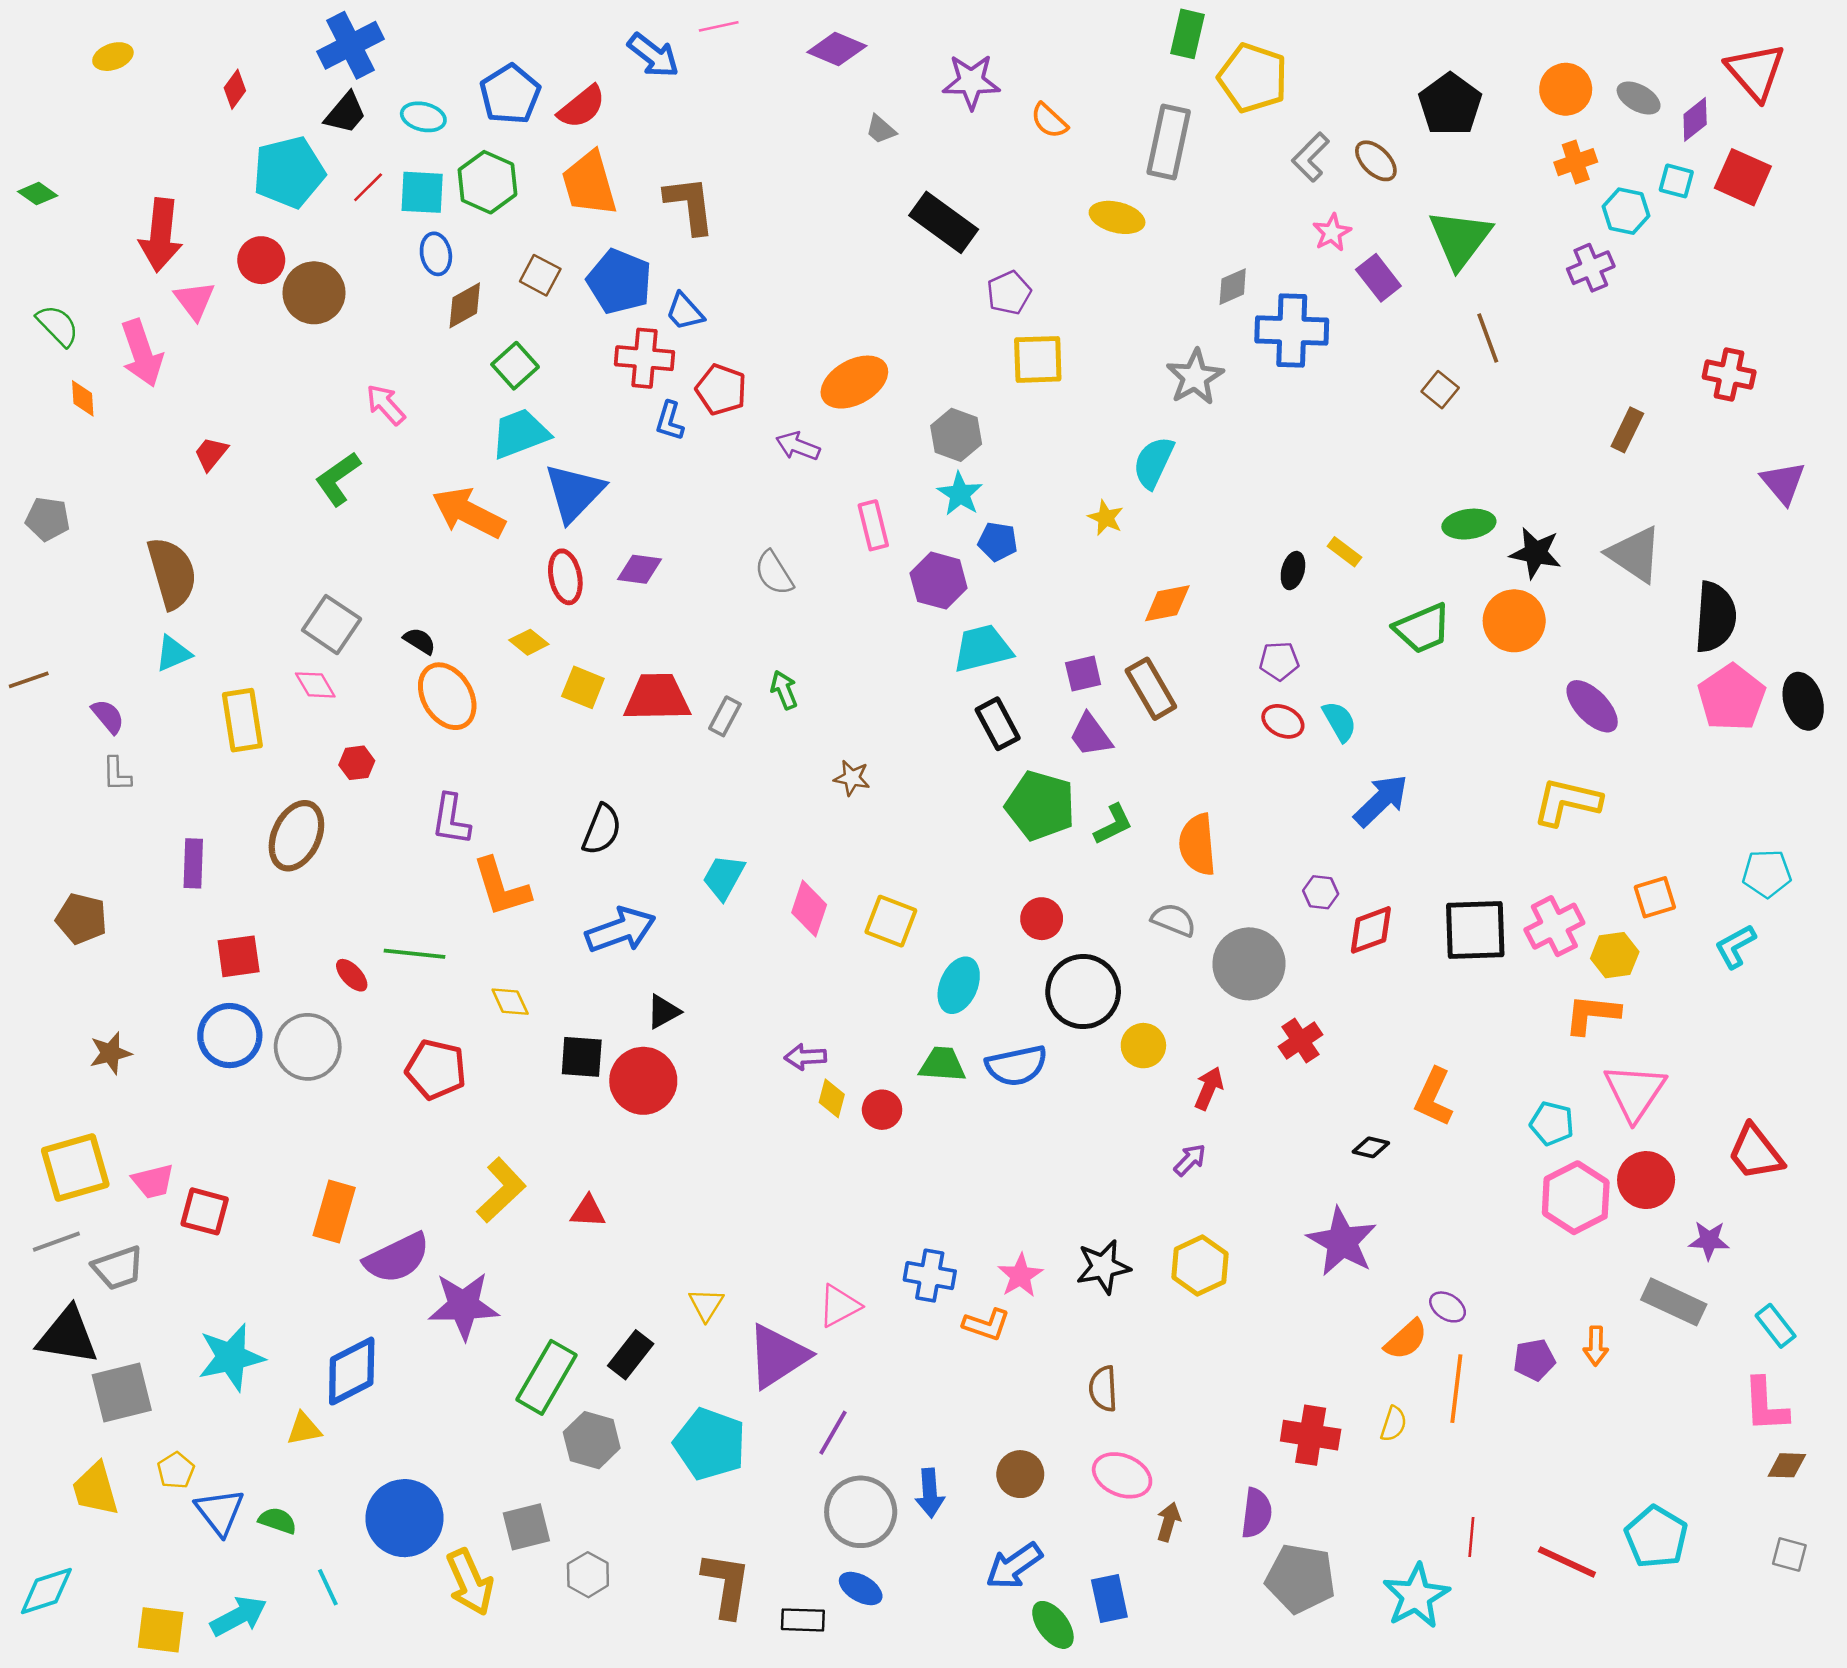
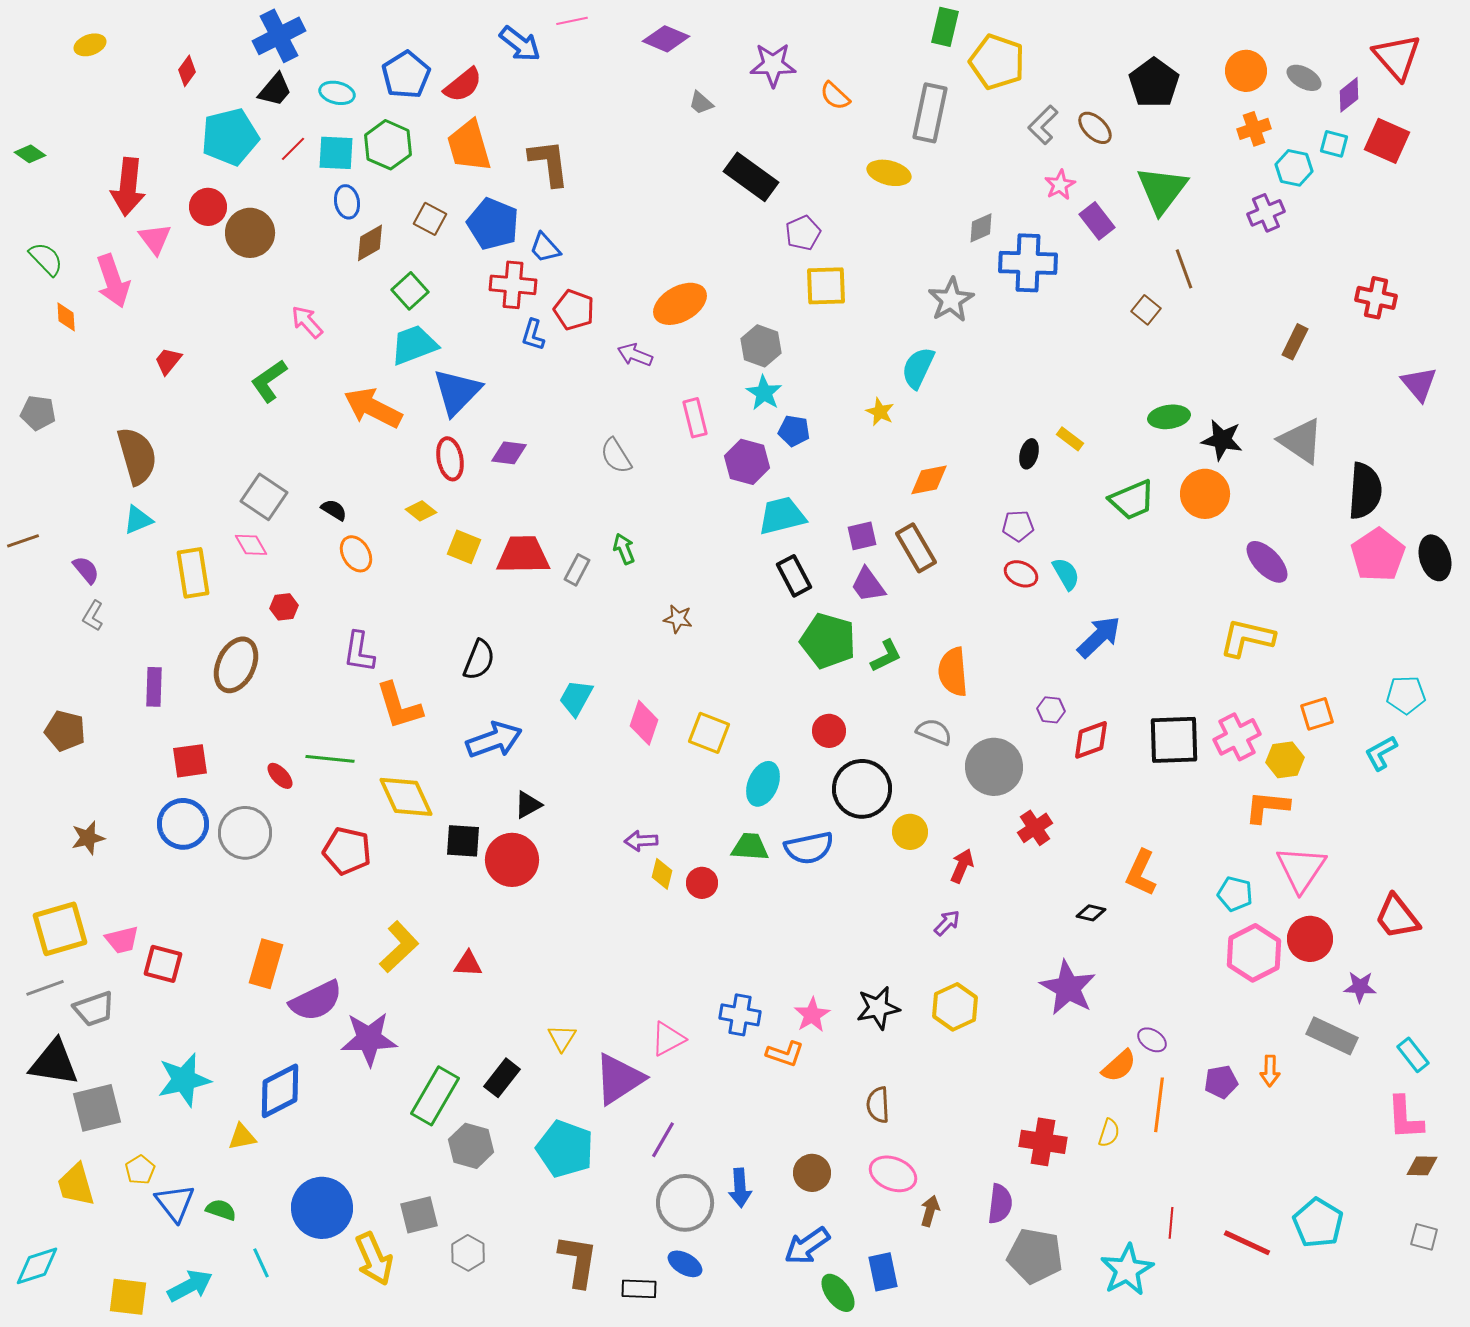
orange ellipse: (447, 696) -> (356, 554), size x0.7
gray L-shape: (117, 774) -> (93, 616), turned 32
yellow diamond: (510, 1002) -> (406, 797), size x1.8

